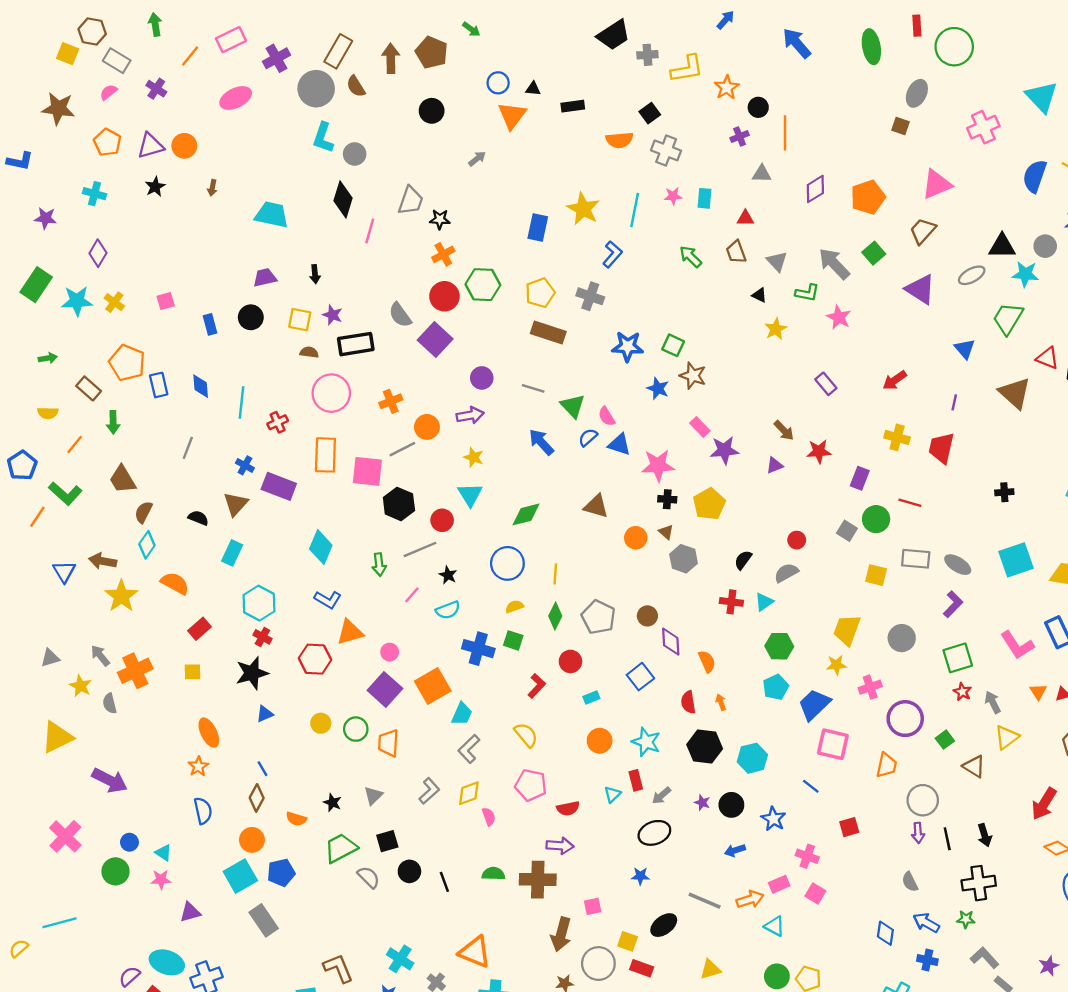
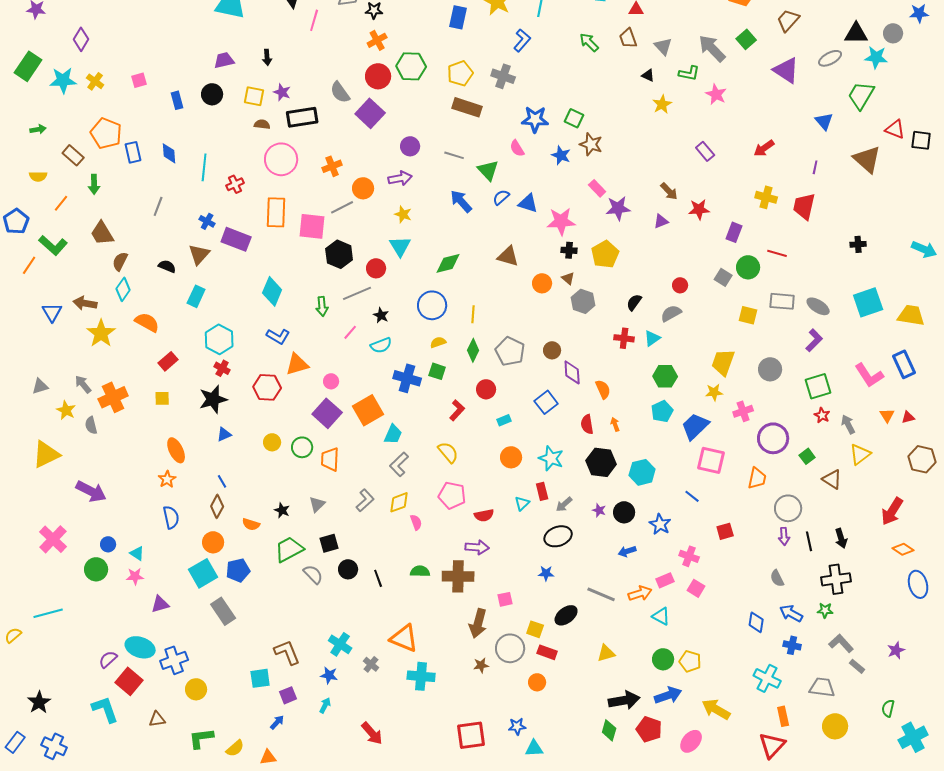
pink semicircle: (607, 416) -> (517, 148), moved

